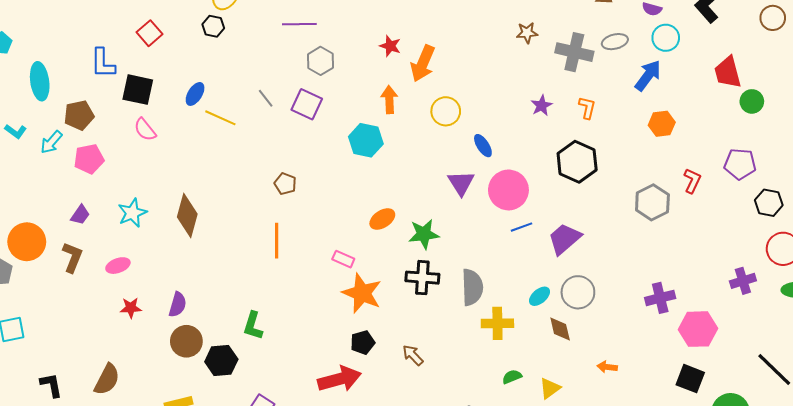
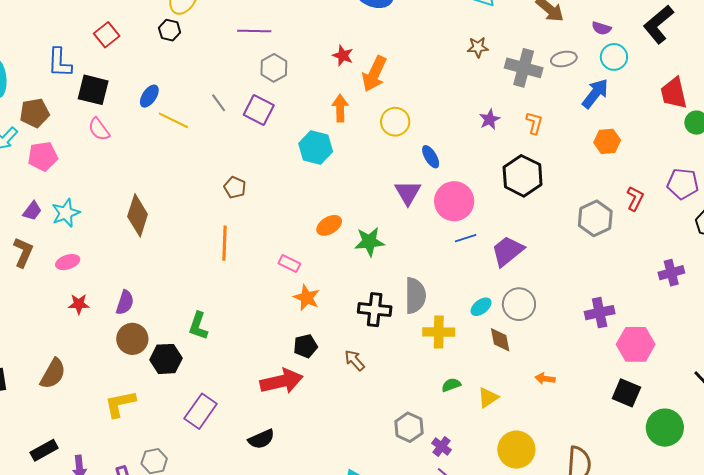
cyan star: (132, 213) -> (66, 213), moved
black cross: (422, 278) -> (375, 310), moved
purple cross: (743, 281) -> (671, 273), moved
orange star: (362, 293) -> (307, 298), size x0.7

